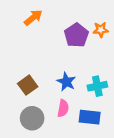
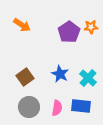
orange arrow: (33, 18) -> (22, 25), moved, turned 72
cyan cross: (97, 86) -> (88, 78), turned -36
pink semicircle: (63, 108) -> (57, 108), moved

